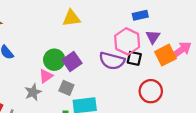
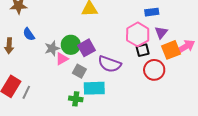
black square: (134, 58) -> (143, 50), turned -32
purple semicircle: (112, 61) -> (110, 64), moved
red circle: (151, 91) -> (154, 70), moved
gray star: (33, 92) -> (52, 48), moved

